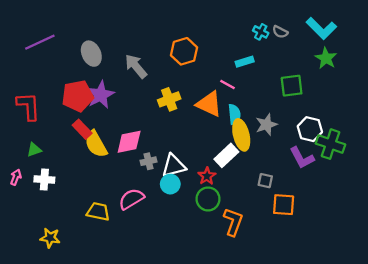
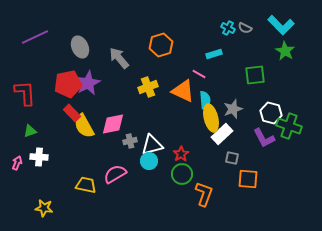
white rectangle: (226, 155) -> (222, 134), moved
pink arrow: (16, 177) -> (17, 163), moved

